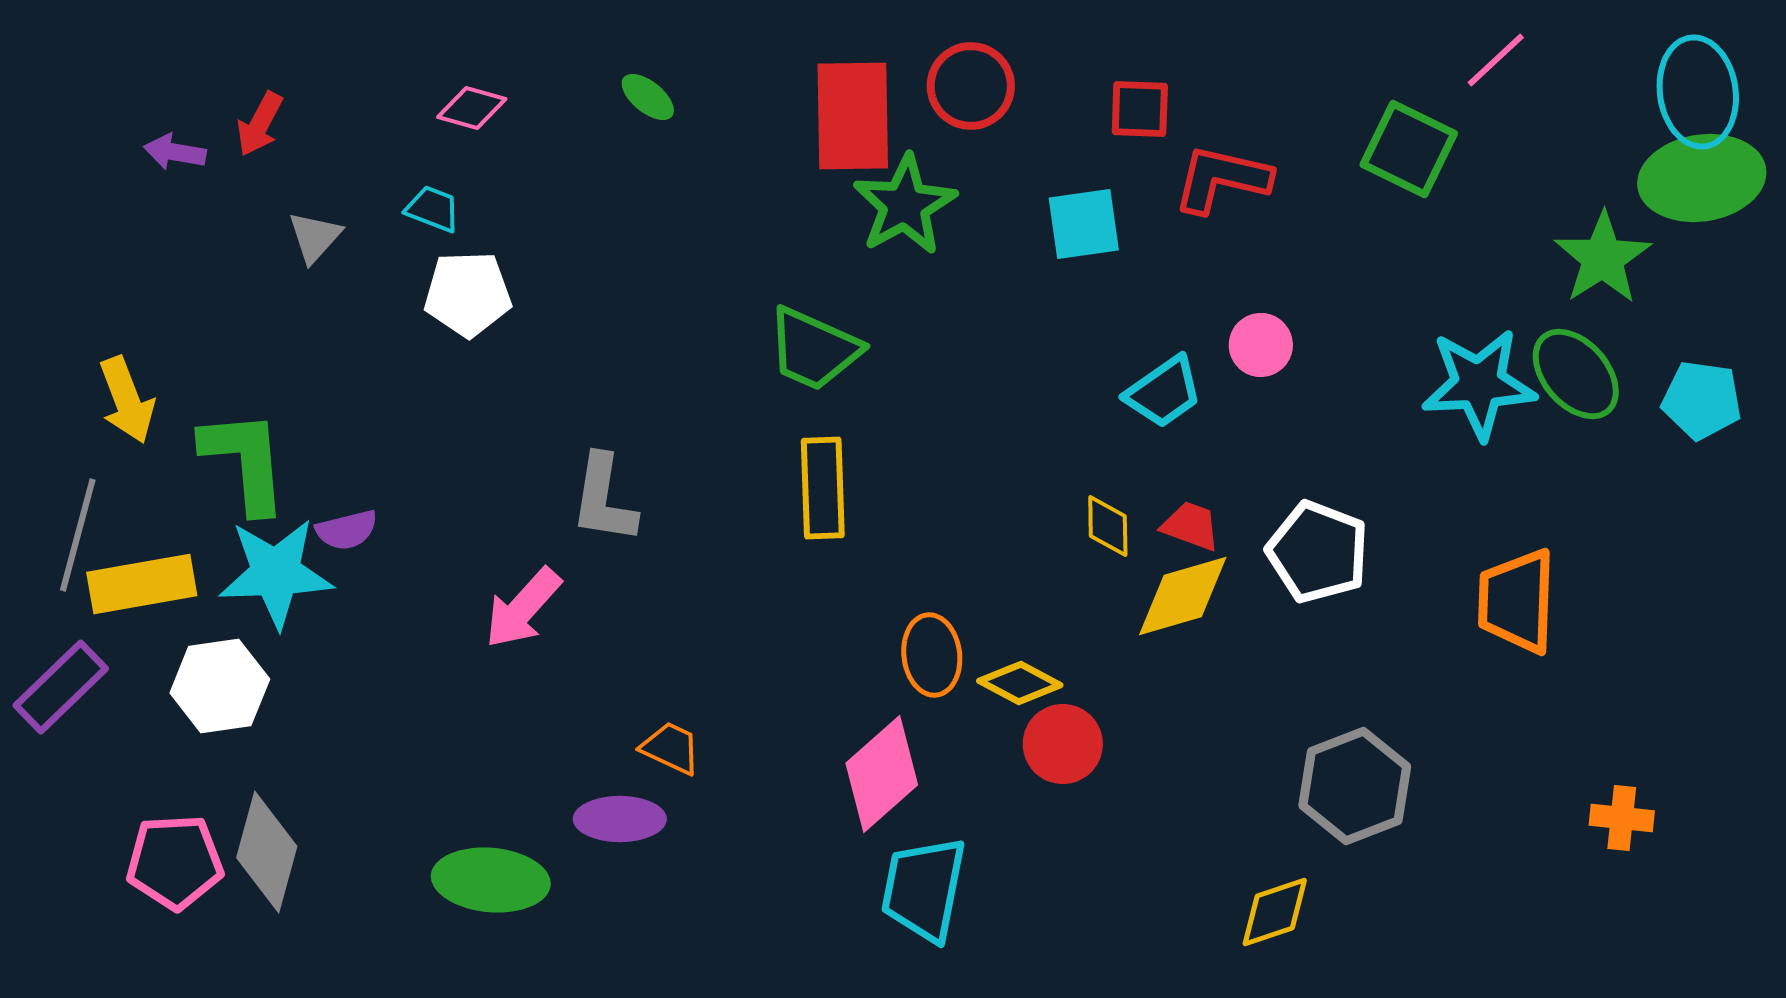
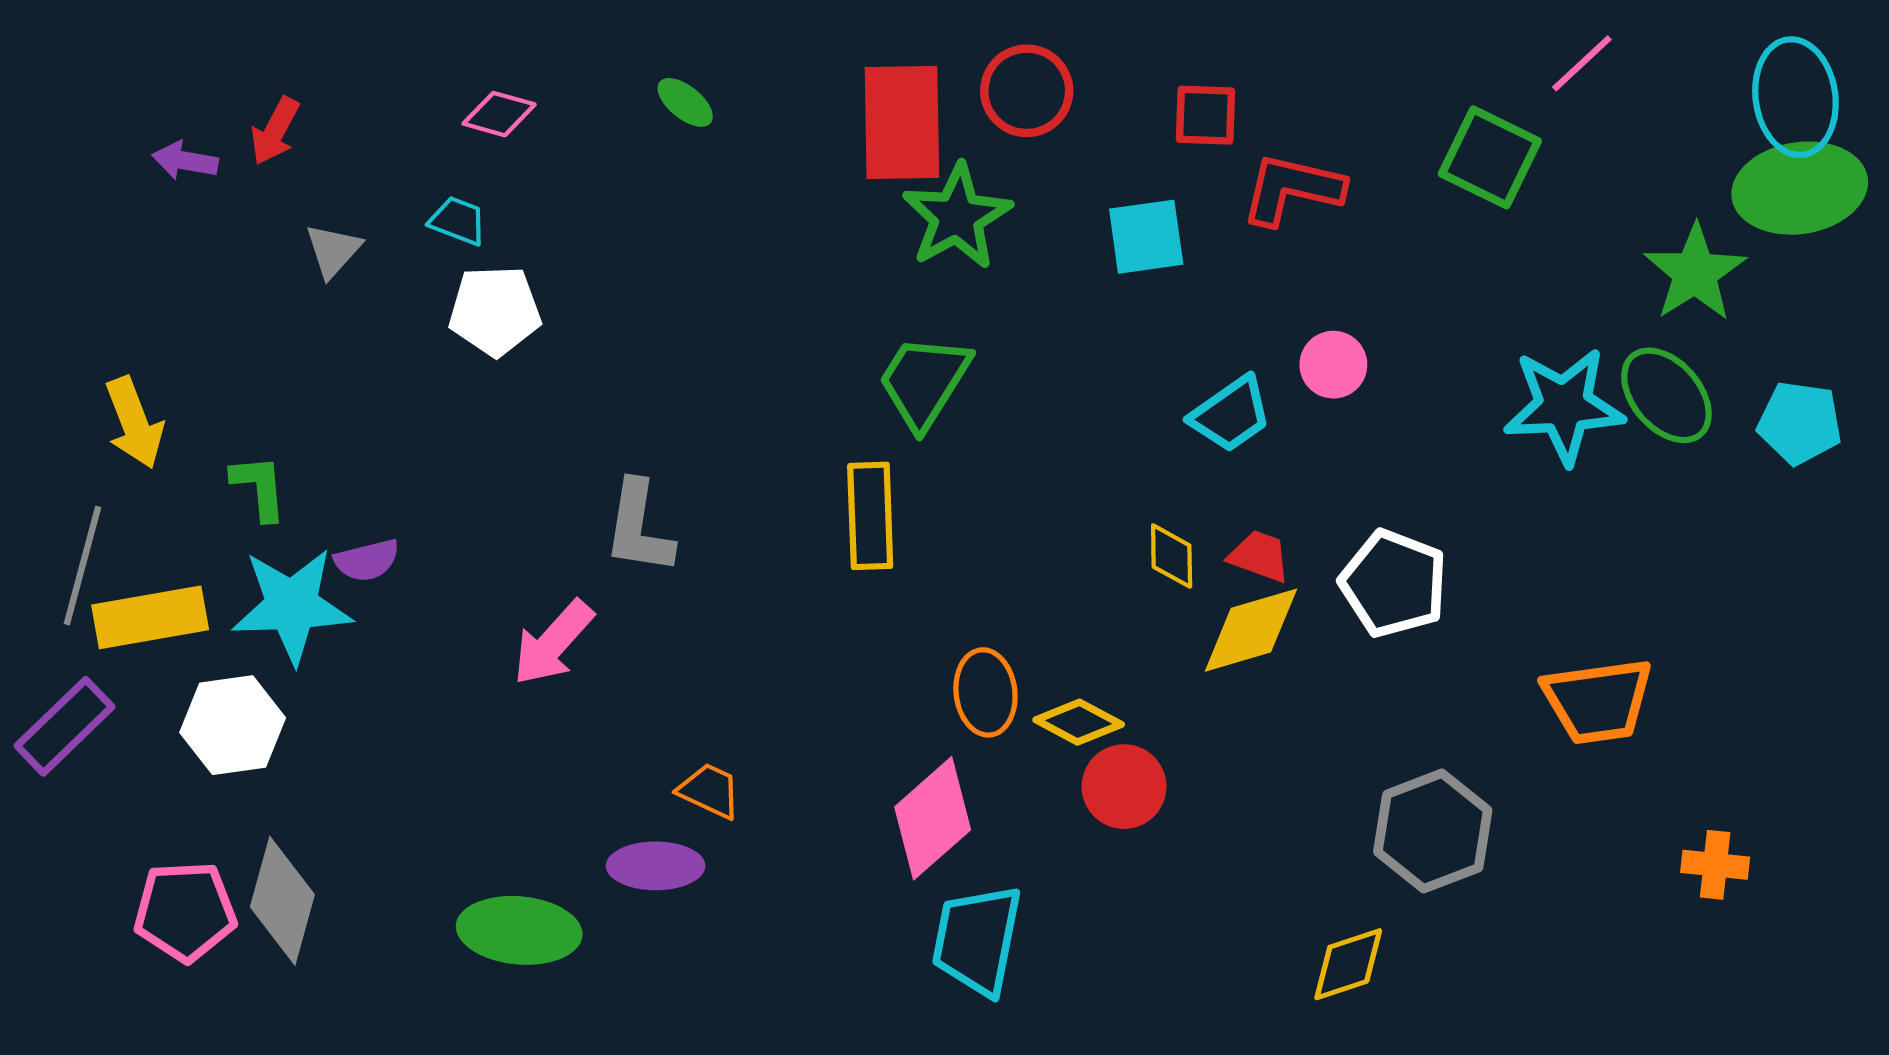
green trapezoid: (814, 349) -> (924, 382), moved, turned 98
green L-shape: (245, 461) -> (259, 487), size x0.6
orange trapezoid: (1517, 601) -> (1598, 701), moved, turned -100

